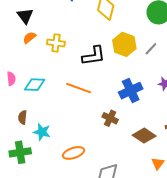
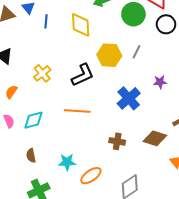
orange semicircle: (29, 38) -> (11, 92), moved
yellow cross: (56, 43) -> (42, 73), turned -30
brown cross: (110, 118) -> (117, 141), moved
cyan star: (42, 132) -> (67, 162), moved

